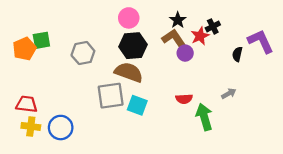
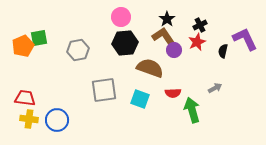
red star: (200, 36) -> (197, 42), moved
brown semicircle: (129, 72) -> (150, 68), moved
cyan square: (137, 105) -> (140, 99), moved

